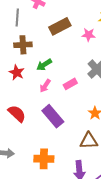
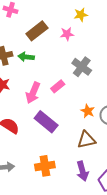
green arrow: (44, 65) -> (26, 57), moved, turned 49
pink arrow: (45, 86) -> (33, 93), size x1.5

